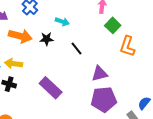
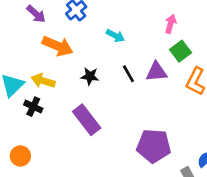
black star: (47, 39) -> (90, 76), moved
purple triangle: (100, 74) -> (156, 72), moved

